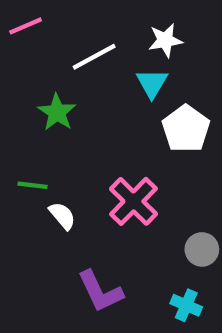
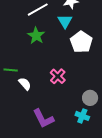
green star: (57, 112) -> (36, 36), moved
pink cross: (133, 201) -> (58, 76), size x0.7
cyan cross: (186, 305) -> (82, 116), moved

